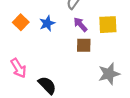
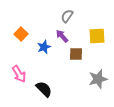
blue star: (47, 23) -> (44, 47), moved
purple arrow: (80, 25) -> (62, 36), moved

